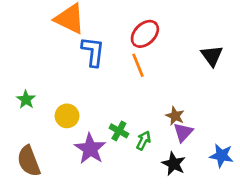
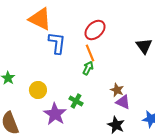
purple triangle: (183, 132) -> (123, 102), turned -49
green arrow: (144, 141) -> (88, 68), moved

